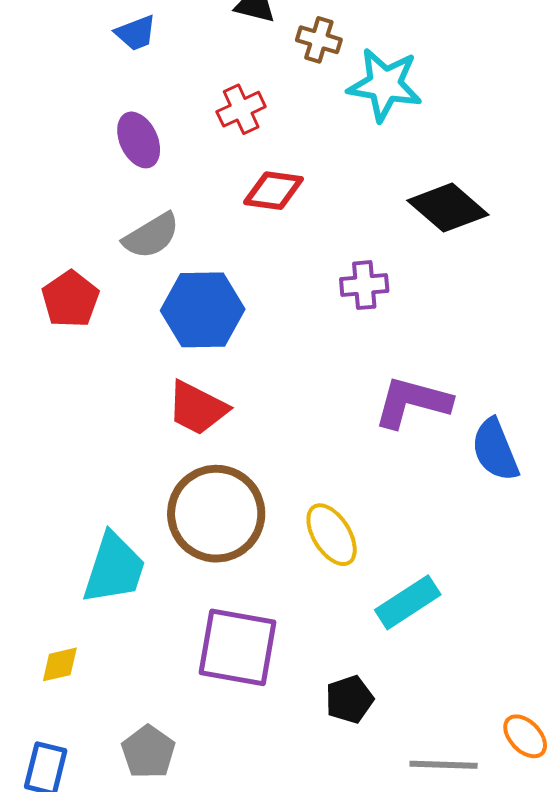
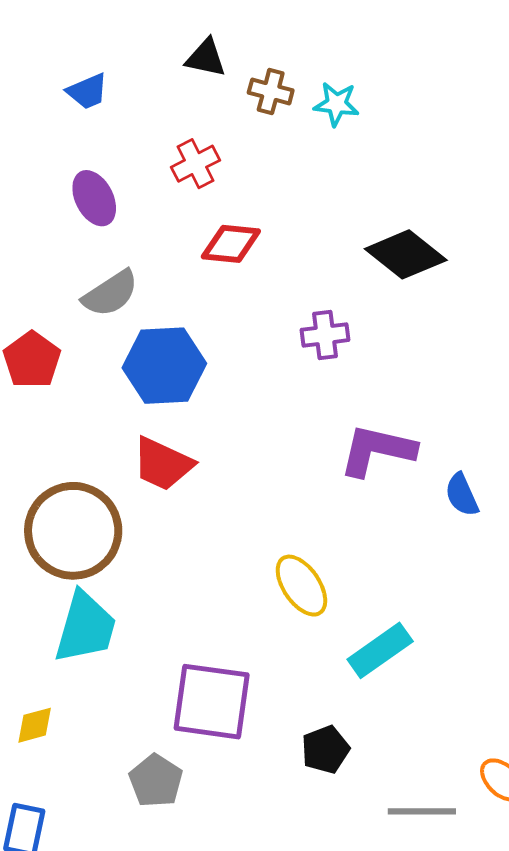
cyan star: (385, 85) -> (336, 104), moved, size x0.6
blue semicircle: (495, 450) -> (462, 495), size x0.7
brown circle: (216, 514) -> (73, 531), moved
gray pentagon: (148, 752) -> (156, 781), moved

